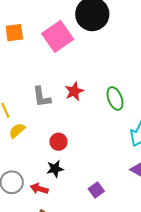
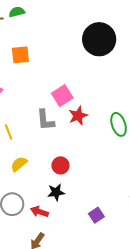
pink square: (58, 36) -> (62, 96), moved, size x0.7
yellow semicircle: (17, 131) -> (19, 164), moved

